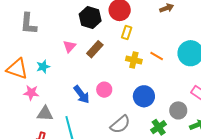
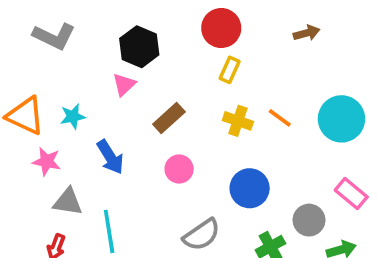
black hexagon: (90, 18) -> (139, 47), moved
gray L-shape: (28, 24) -> (54, 36), turned -75
brown rectangle: (95, 49) -> (169, 118), moved
blue arrow: (82, 95) -> (110, 157), moved

